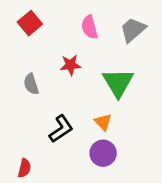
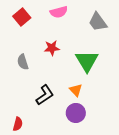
pink semicircle: (90, 27) -> (59, 12), moved, turned -90
gray trapezoid: (133, 30) -> (98, 22), turned -85

